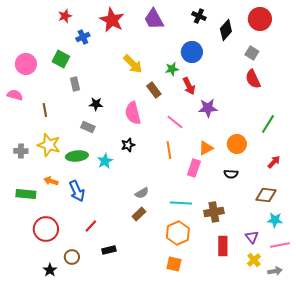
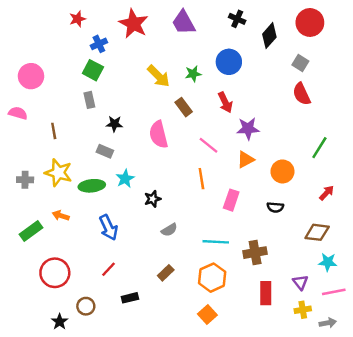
green square: (61, 59) -> (93, 70), moved
green star: (172, 69) -> (193, 74), moved
black star: (128, 145) -> (153, 199), moved
orange triangle: (206, 148) -> (246, 160), moved
cyan star: (105, 161) -> (125, 179), moved
blue arrow: (77, 191) -> (108, 227), moved
green rectangle: (26, 194) -> (31, 231), turned -42
brown rectangle: (139, 214) -> (166, 273), moved
yellow cross: (254, 260) -> (303, 310), turned 32
orange square: (174, 264) -> (207, 315), turned 35

